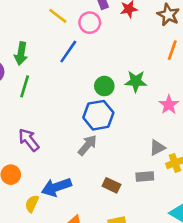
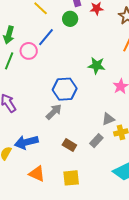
pink circle: (90, 23) -> (29, 51), moved
green circle: (104, 86) -> (70, 19), moved
gray rectangle: (145, 176) -> (96, 141), turned -48

